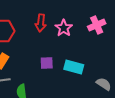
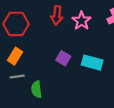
purple square: (47, 63) -> (63, 58), turned 32

